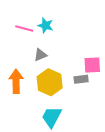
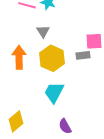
gray triangle: (40, 55) -> (43, 31), turned -40

